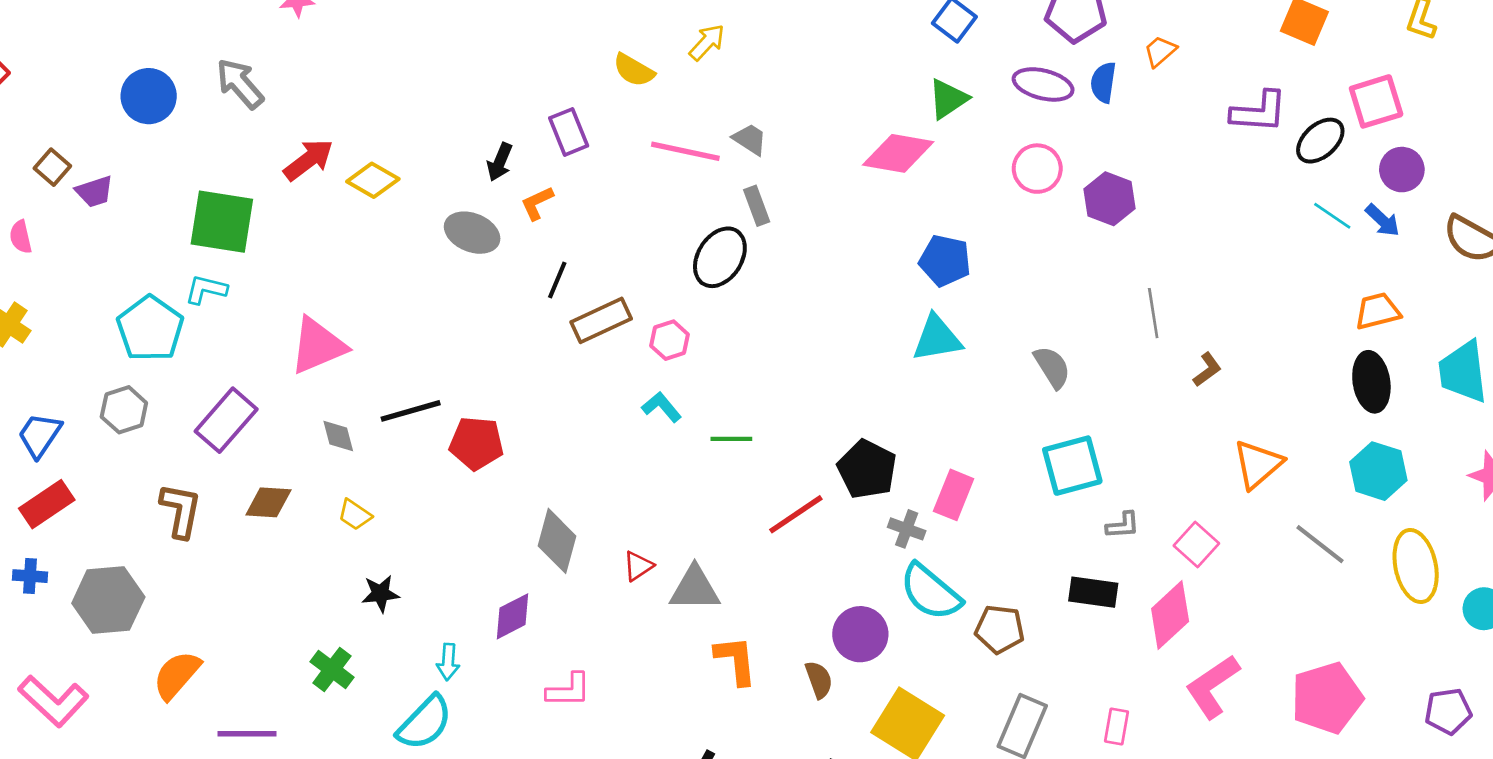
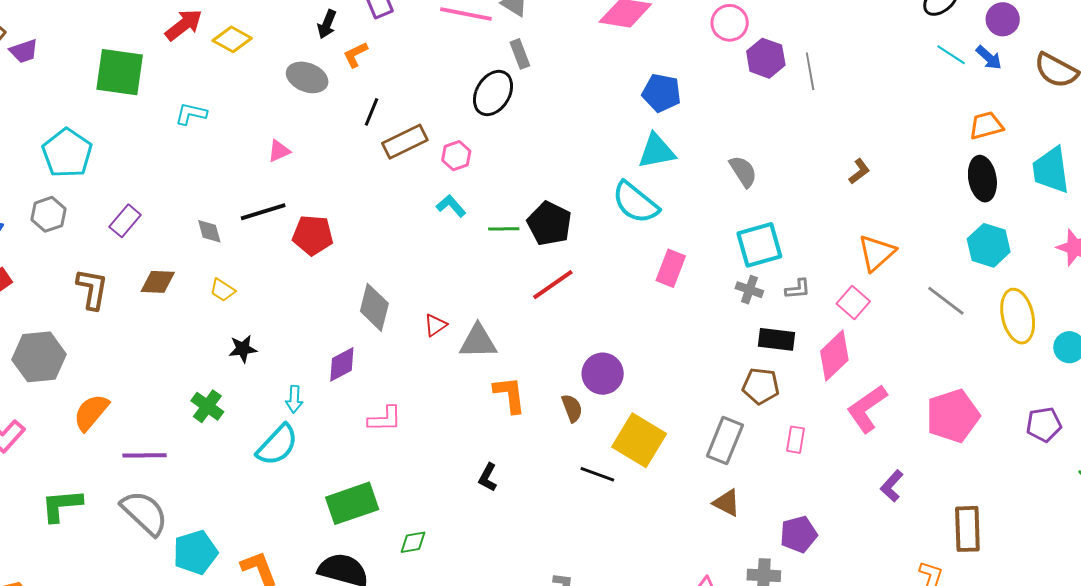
purple hexagon: (1110, 199) -> (766, 58), moved
cyan L-shape: (206, 289) -> (191, 114), moved
gray line: (1153, 313) -> (810, 71), moved
pink triangle: (318, 346) -> (279, 151), moved, size x0.5
purple rectangle: (226, 420) -> (125, 221), size x0.7
orange triangle: (1258, 464) -> (877, 253), moved
black pentagon: (867, 469) -> (549, 223), moved
gray cross: (907, 529) -> (749, 290), moved
cyan semicircle: (930, 592) -> (635, 202), moved
brown pentagon: (1000, 629) -> (761, 386), moved

